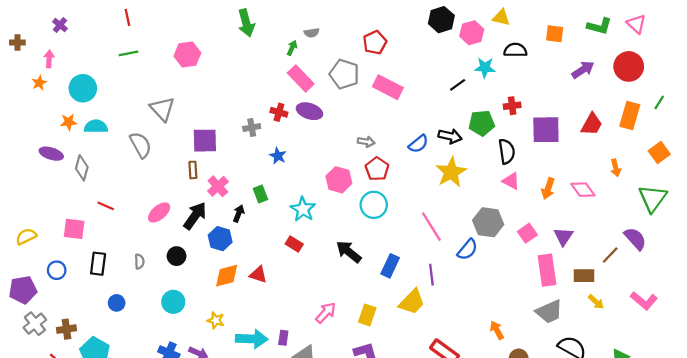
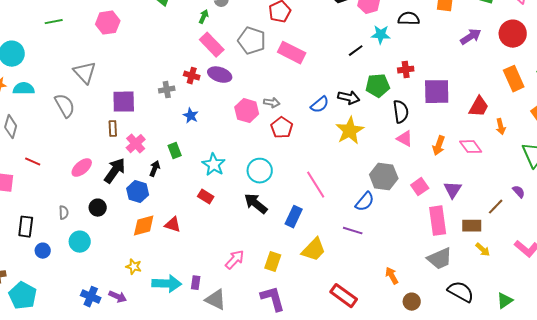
orange rectangle: (630, 115) -> (514, 79), turned -40
red trapezoid: (592, 124) -> (479, 107), moved
pink hexagon: (339, 180) -> (247, 111), moved
cyan circle: (374, 205) -> (260, 171), moved
pink line: (431, 227) -> (316, 185), moved
purple semicircle: (635, 239) -> (519, 192), size x0.6
black rectangle: (98, 264) -> (26, 227), moved
purple line: (431, 275) -> (353, 231), moved, turned -66
cyan circle: (173, 302) -> (80, 242), moved

